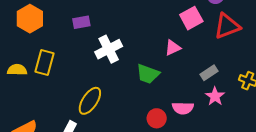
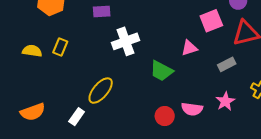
yellow rectangle: (45, 62) -> (60, 47), size x0.7
gray rectangle: (209, 73) -> (227, 64), moved

